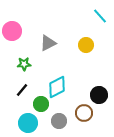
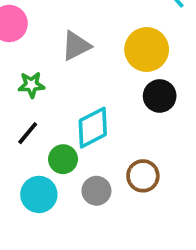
yellow circle: (86, 45) -> (147, 50), size x1.5
black circle: (99, 95) -> (160, 96), moved

